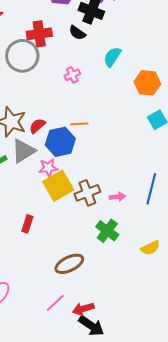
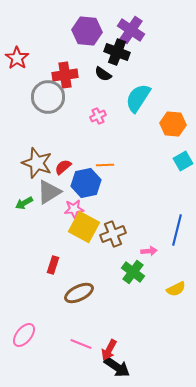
cyan semicircle: (112, 57) -> (138, 98), size x1.4
yellow square: (58, 186) -> (84, 227), turned -32
pink arrow: (117, 197) -> (149, 251), moved
brown ellipse: (69, 264) -> (79, 293), moved
pink line: (55, 303) -> (81, 344), turned 65
red arrow: (83, 309) -> (109, 350), turned -45

